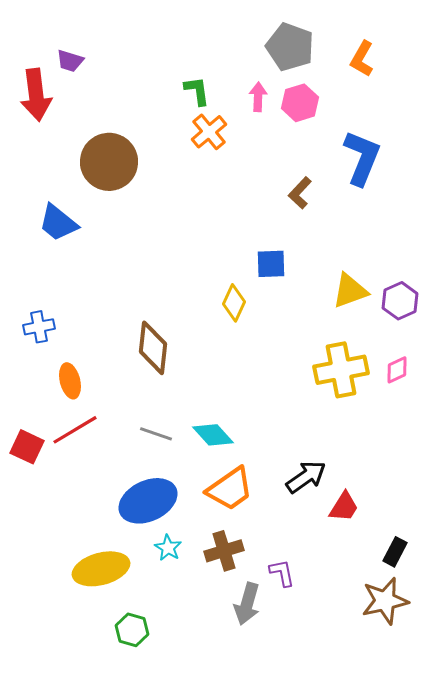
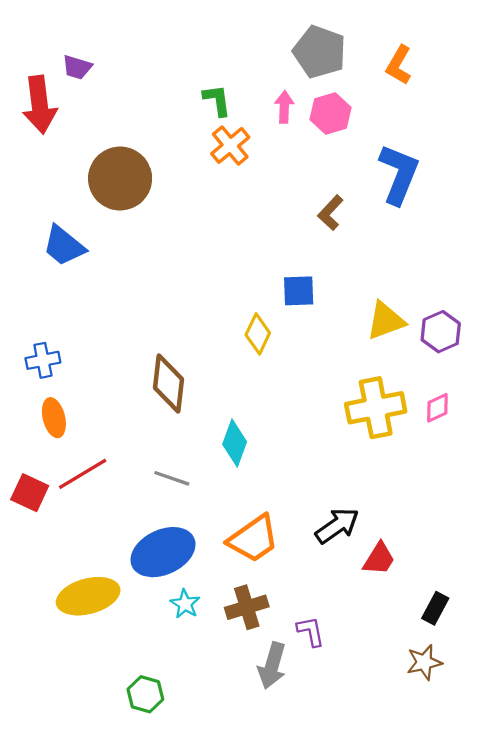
orange ellipse: (70, 381) -> (54, 418), moved
cyan diamond: (213, 435) -> (235, 443), moved, turned 63
yellow ellipse: (101, 569) -> (88, 596), moved
brown star: (385, 601) -> (424, 662), size x0.7

